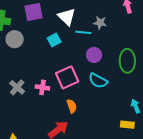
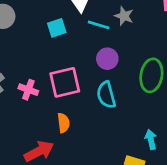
cyan semicircle: (98, 81) -> (106, 95), turned 36

